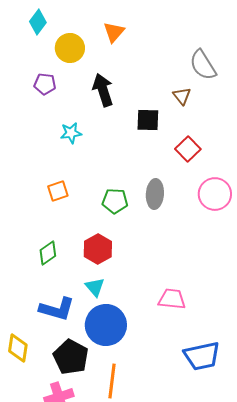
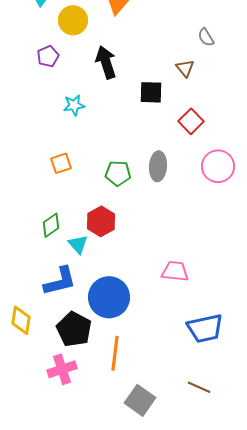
gray semicircle: (203, 65) -> (206, 37), size x0.6
purple pentagon: (45, 84) -> (48, 56), turned -30
cyan triangle: (95, 287) -> (78, 244), moved
blue L-shape: (57, 309) -> (60, 281), turned -30

